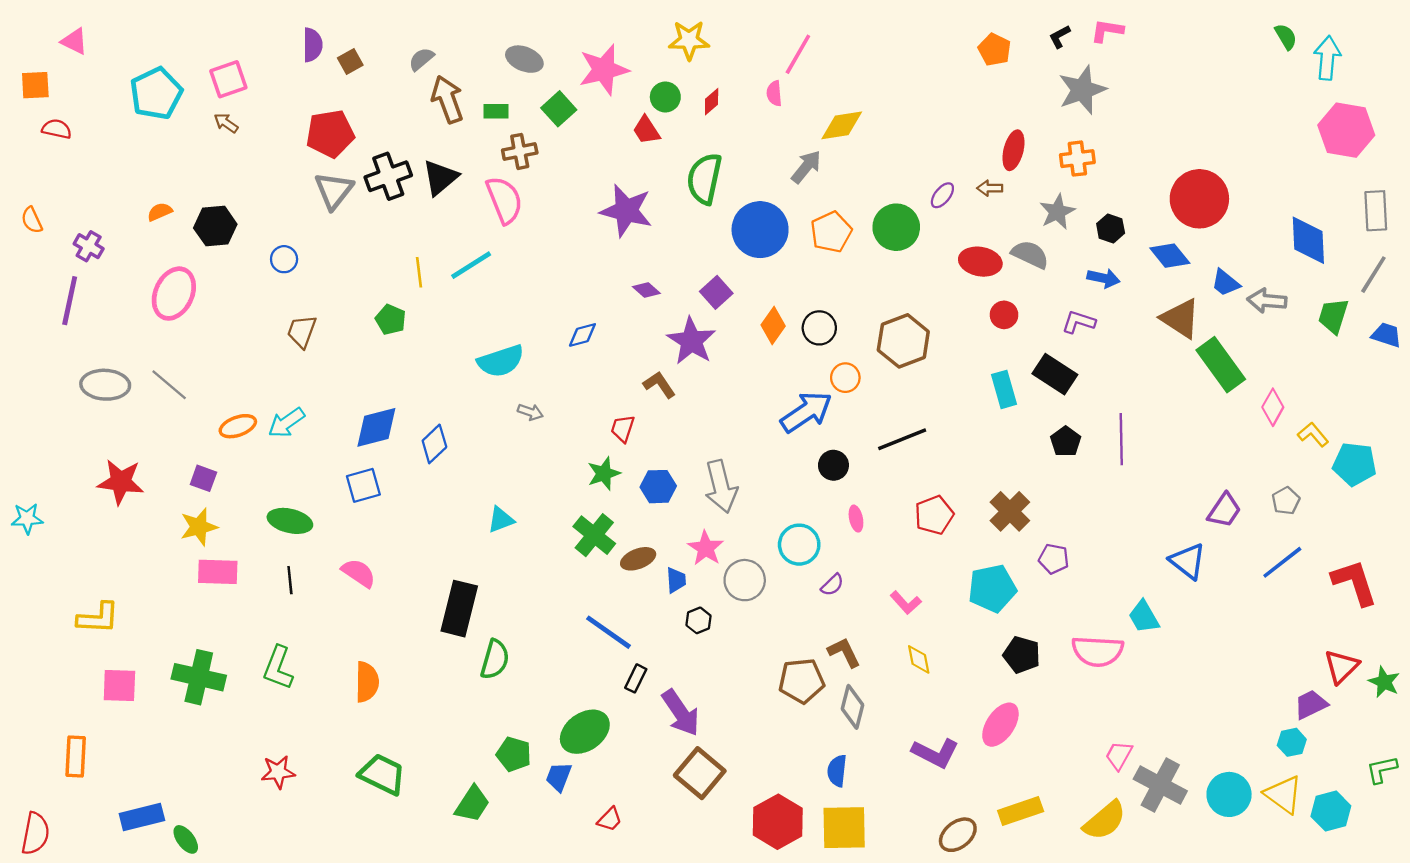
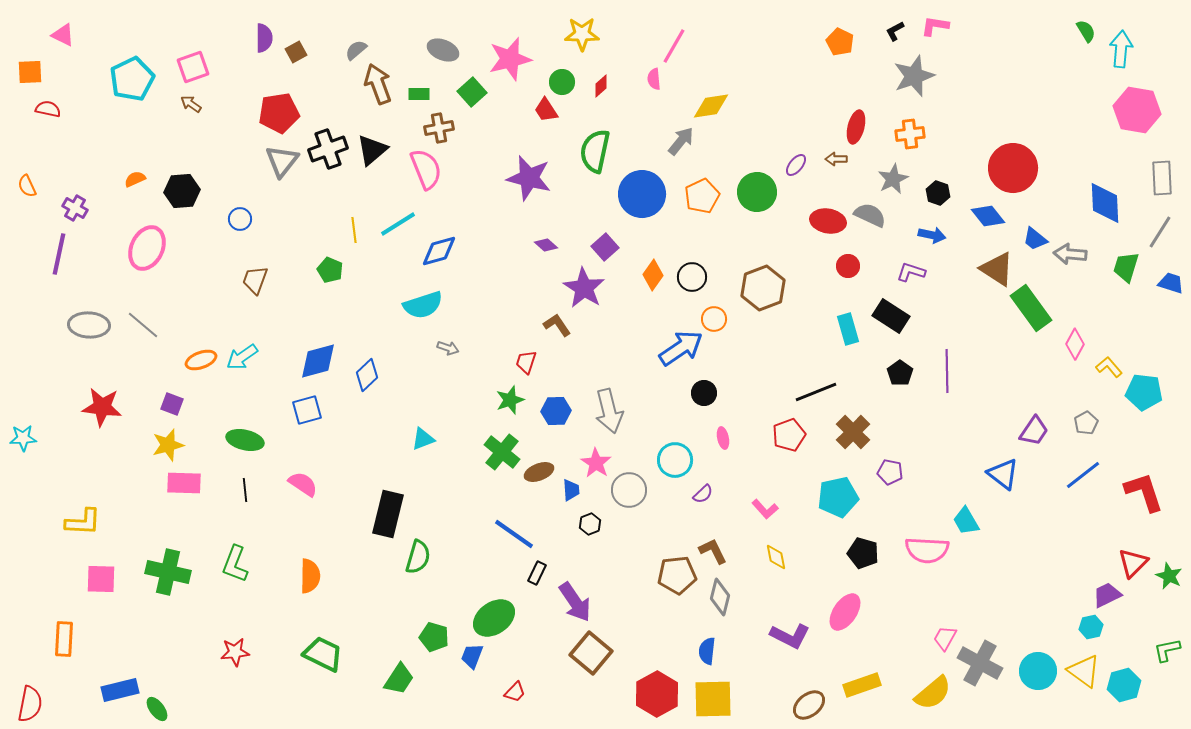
blue diamond: (582, 335) -> (439, 251), moved, size x1.4
black line: (902, 439) -> (816, 392), moved

